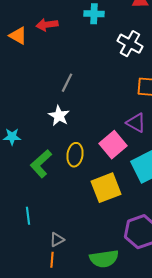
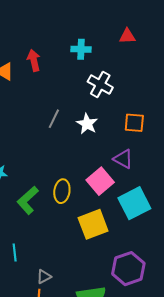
red arrow: (47, 25) -> (34, 60), turned 85
white cross: (130, 44) -> (100, 85), moved
white star: (59, 116) -> (87, 124), moved

